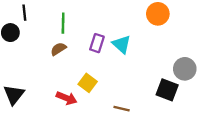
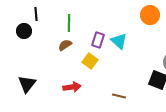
yellow square: (88, 83) -> (90, 61), moved
red arrow: (67, 98) -> (72, 87), turned -30

